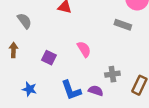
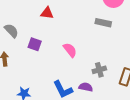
purple square: (49, 58) -> (35, 44), moved

